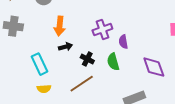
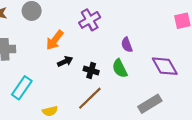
orange arrow: (60, 26) -> (55, 40), turned 42
purple cross: (102, 29) -> (90, 20), moved
cyan rectangle: (40, 64) -> (22, 88), moved, turned 70

